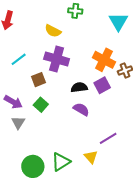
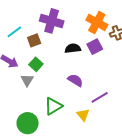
cyan line: (19, 59) -> (14, 32), moved
purple semicircle: (81, 109) -> (75, 80), moved
gray triangle: (18, 123) -> (27, 80), moved
green triangle: (61, 162) -> (53, 106), moved

